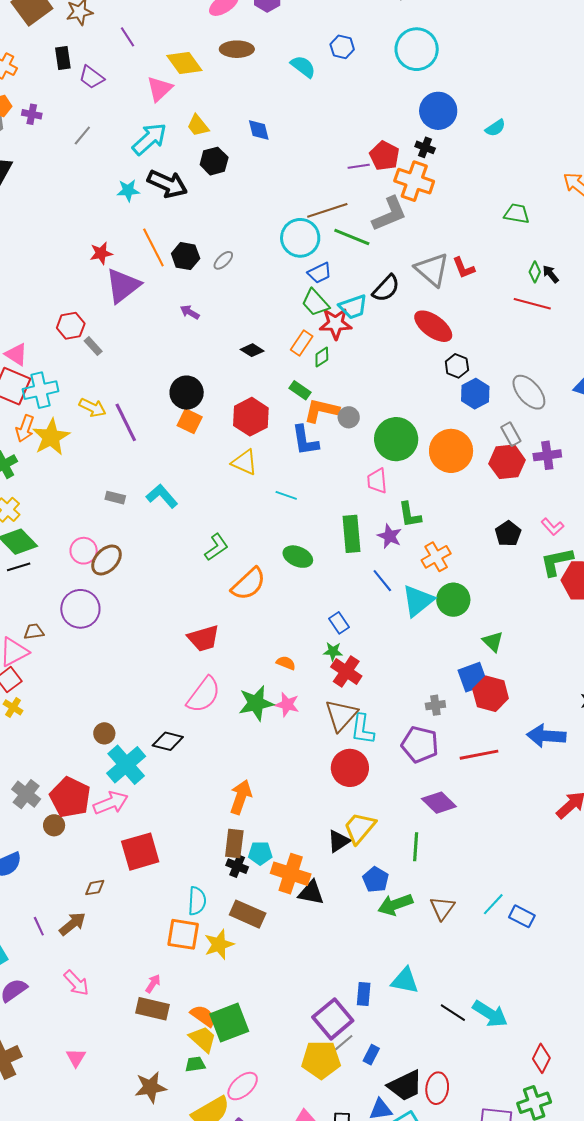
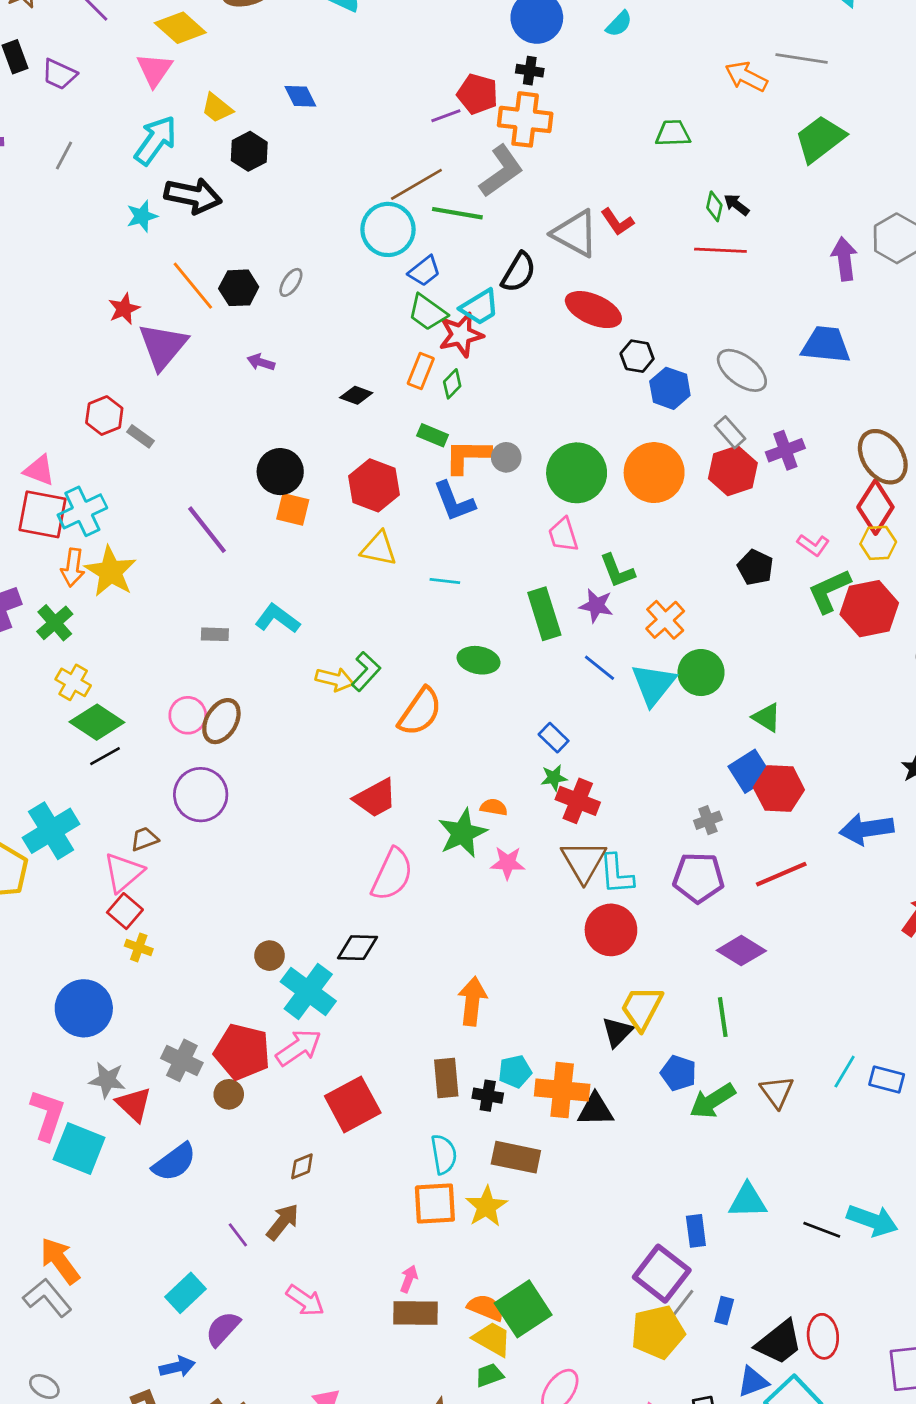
yellow arrow: (93, 408) -> (335, 679), moved
green star: (256, 703) -> (462, 833), moved
brown rectangle: (234, 844) -> (446, 1078), moved

